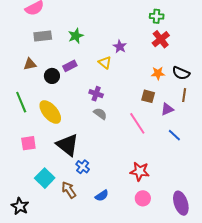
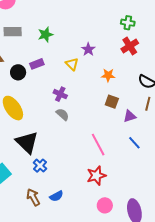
orange star: (158, 73) -> (108, 75), moved
pink line: (137, 123) -> (98, 145), moved
red star: (140, 171) -> (96, 176), turned -30
brown arrow: (69, 190) -> (33, 197), moved
pink circle: (143, 198) -> (105, 205), moved

